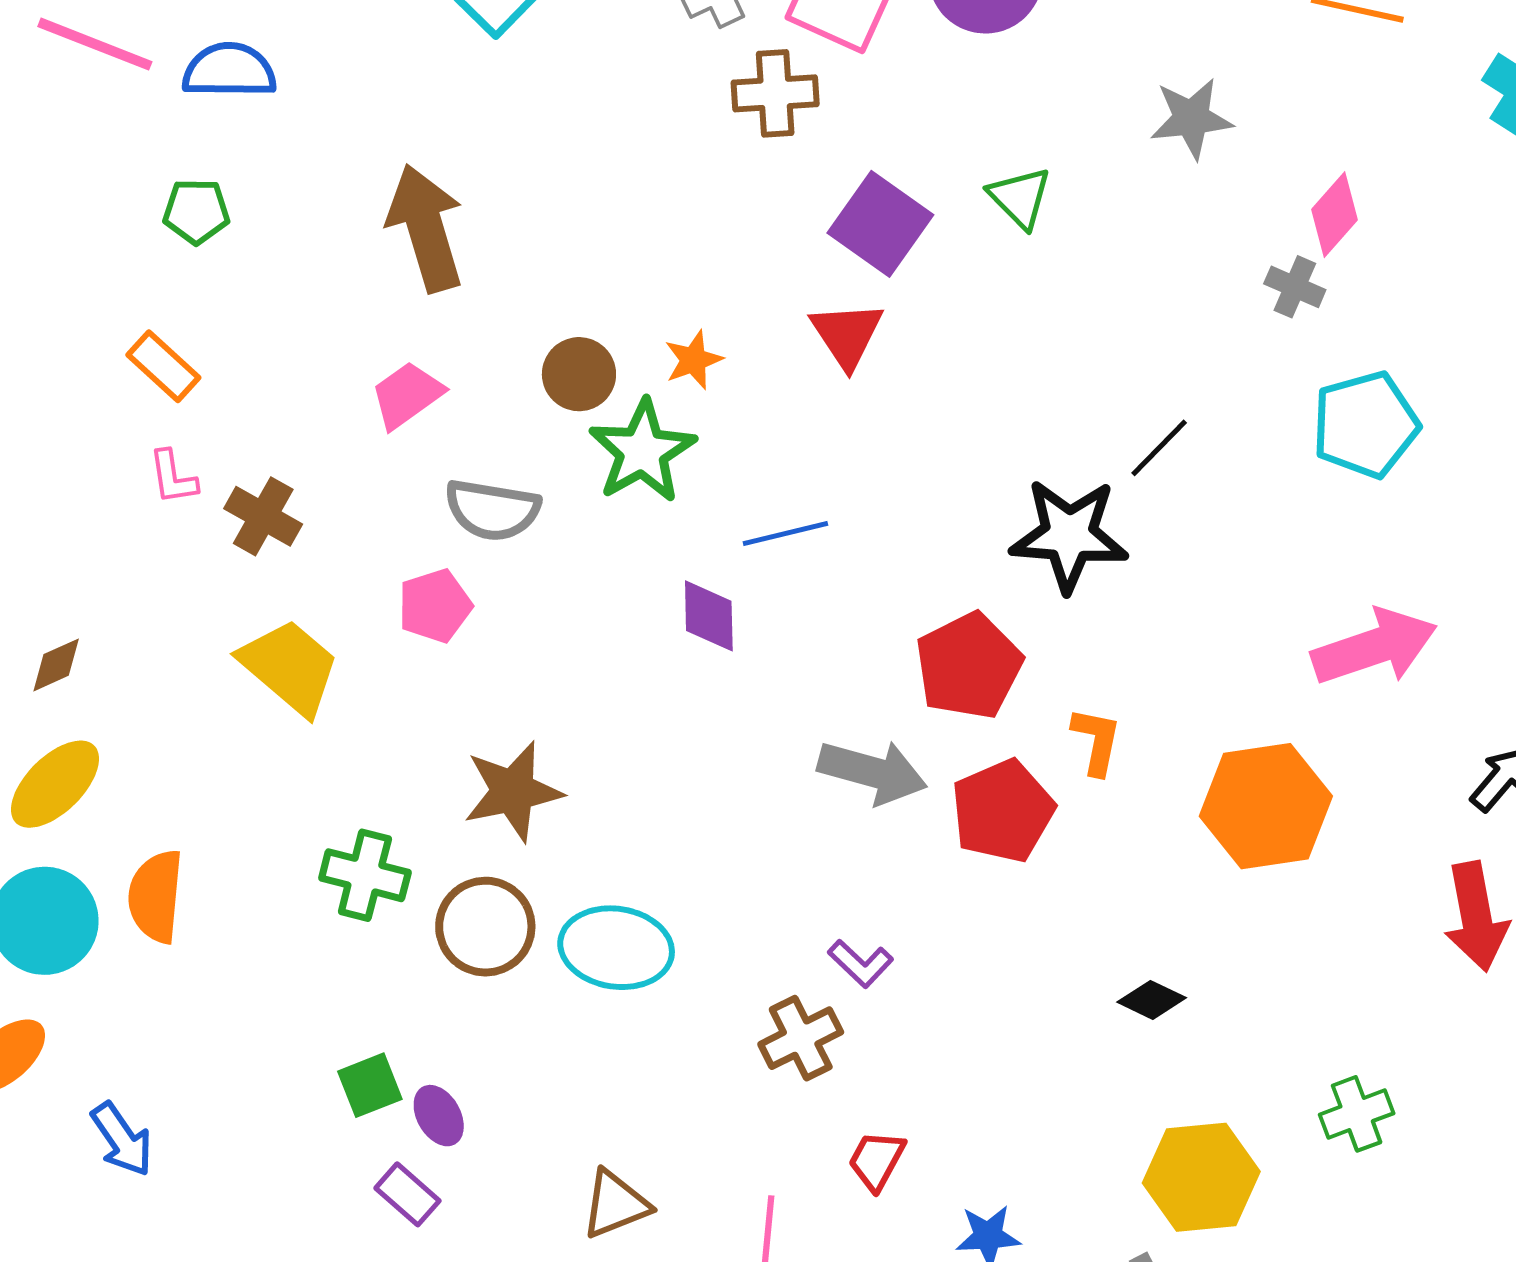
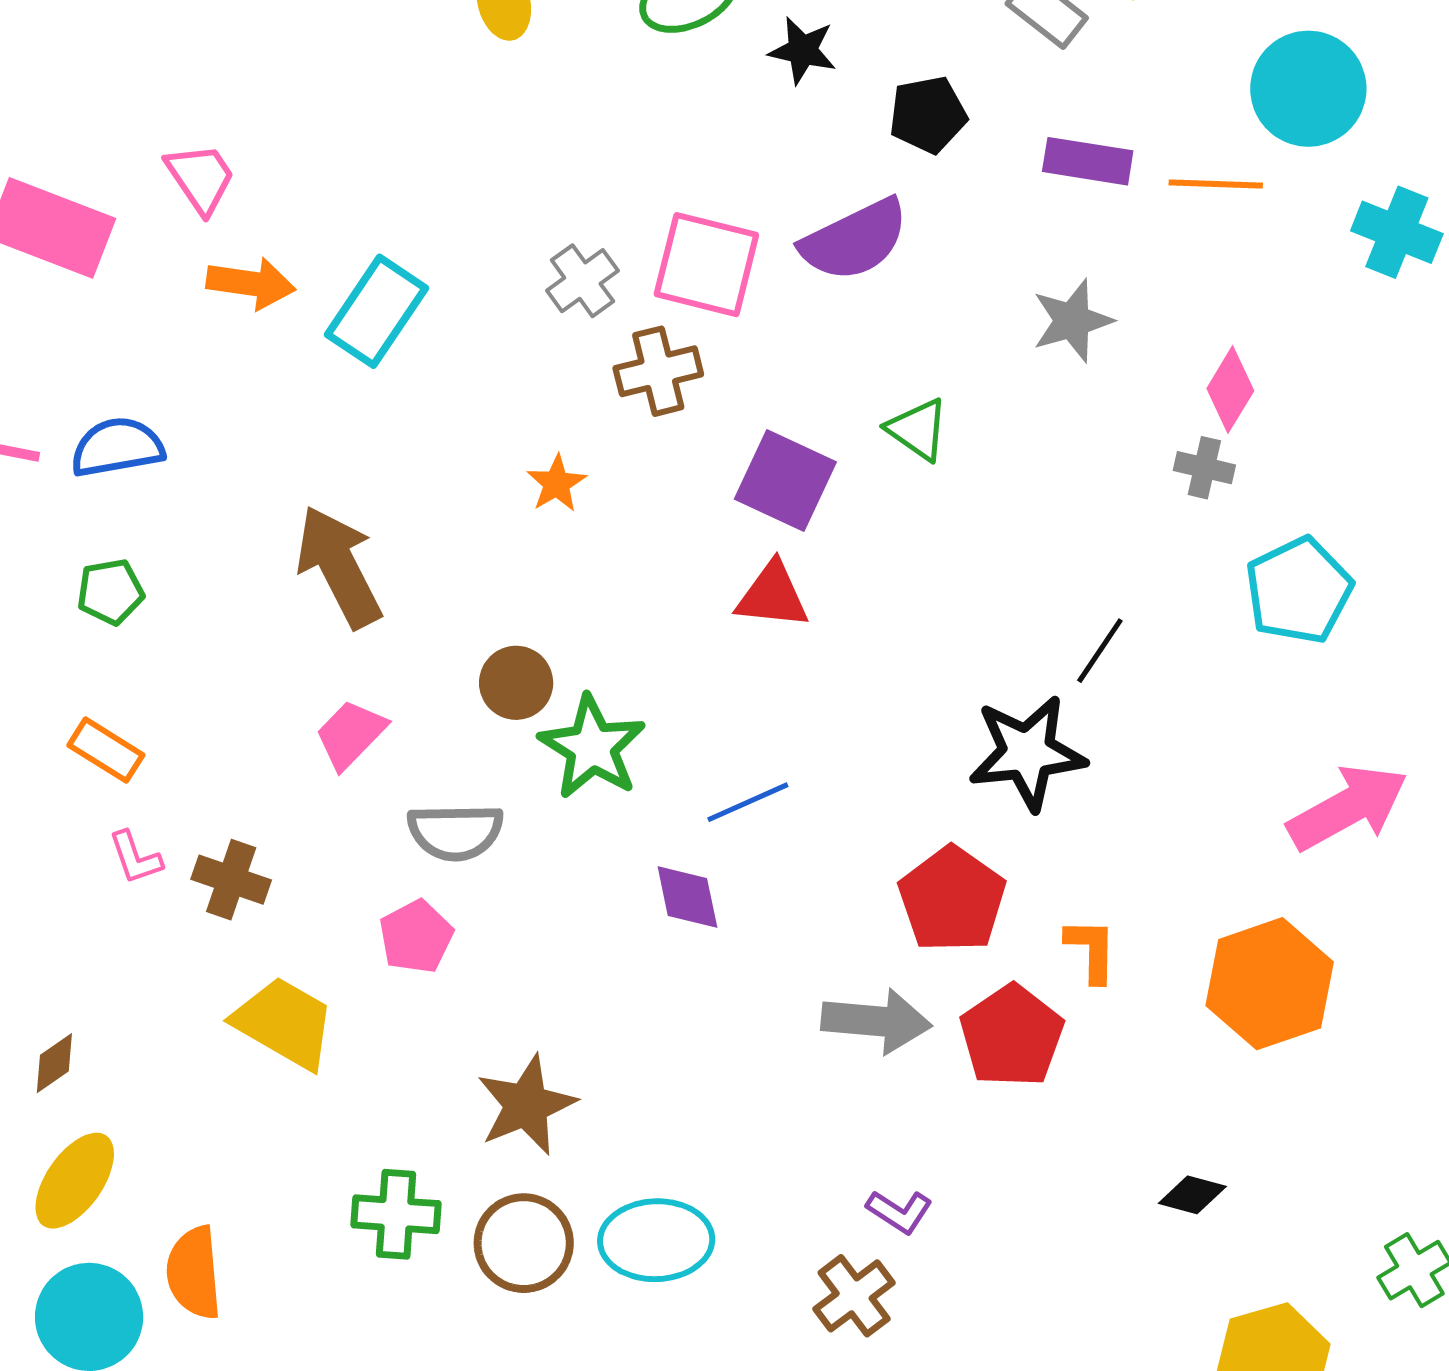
red triangle: (847, 335) -> (772, 596), turned -40
orange star: (693, 360) -> (556, 483), moved

